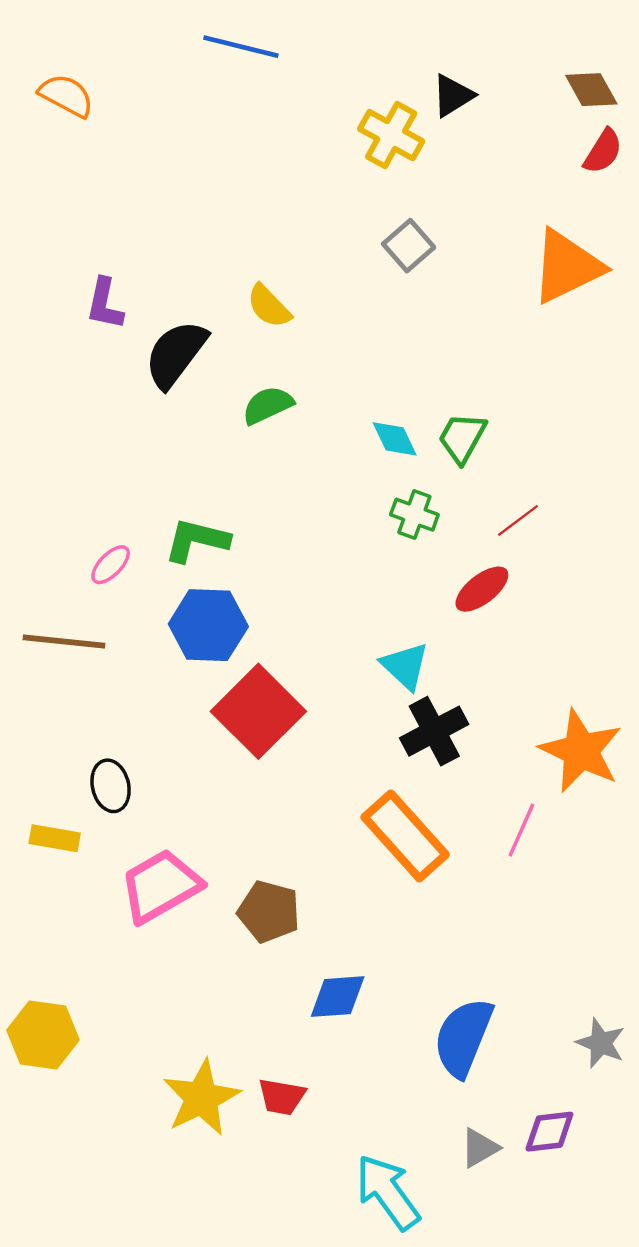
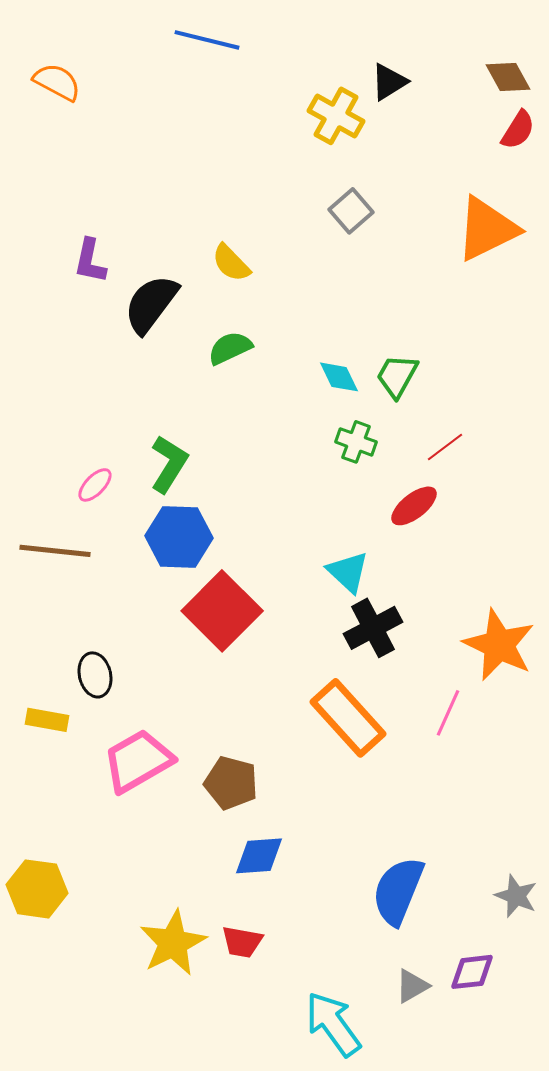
green L-shape: (197, 540) -> (169, 464), turned 108
blue diamond: (338, 997) -> (259, 856), moved

